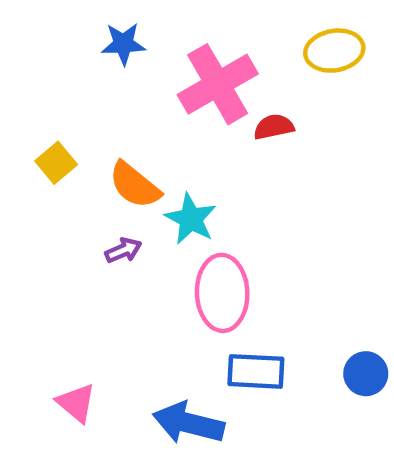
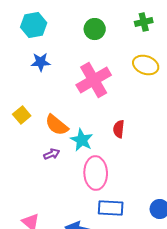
blue star: (123, 44) -> (41, 62), moved
yellow ellipse: (334, 51) -> (146, 65), turned 30
red semicircle: (274, 127) -> (119, 129), moved, turned -72

